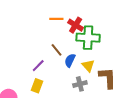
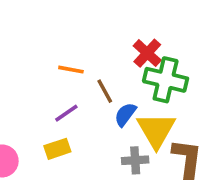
orange line: (56, 19) -> (71, 70), moved
yellow triangle: (88, 66) -> (156, 130), size x1.6
yellow rectangle: (37, 86) -> (57, 149), turned 40

